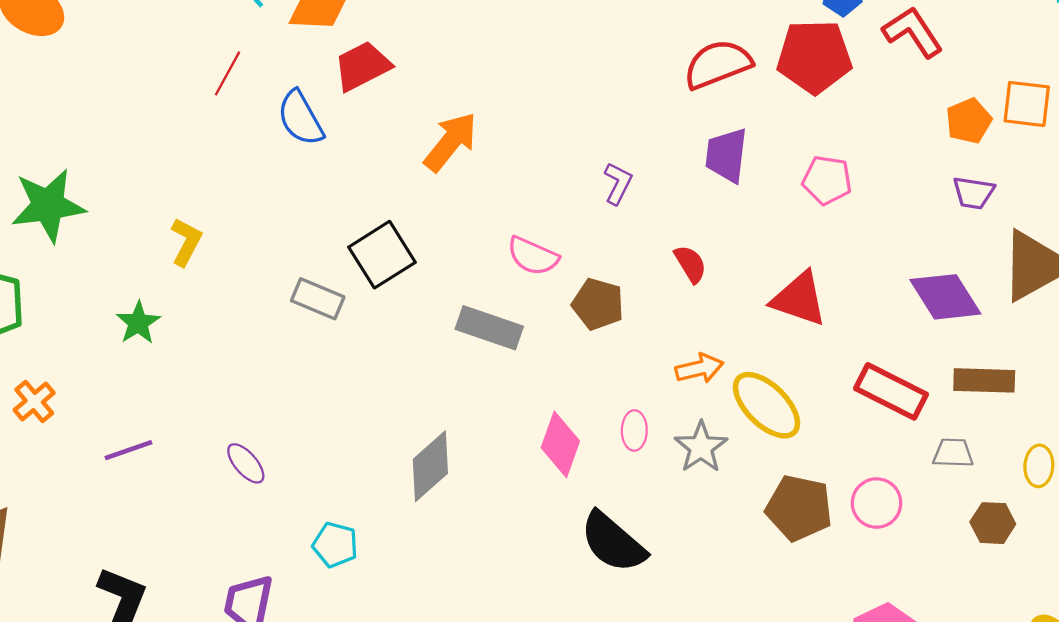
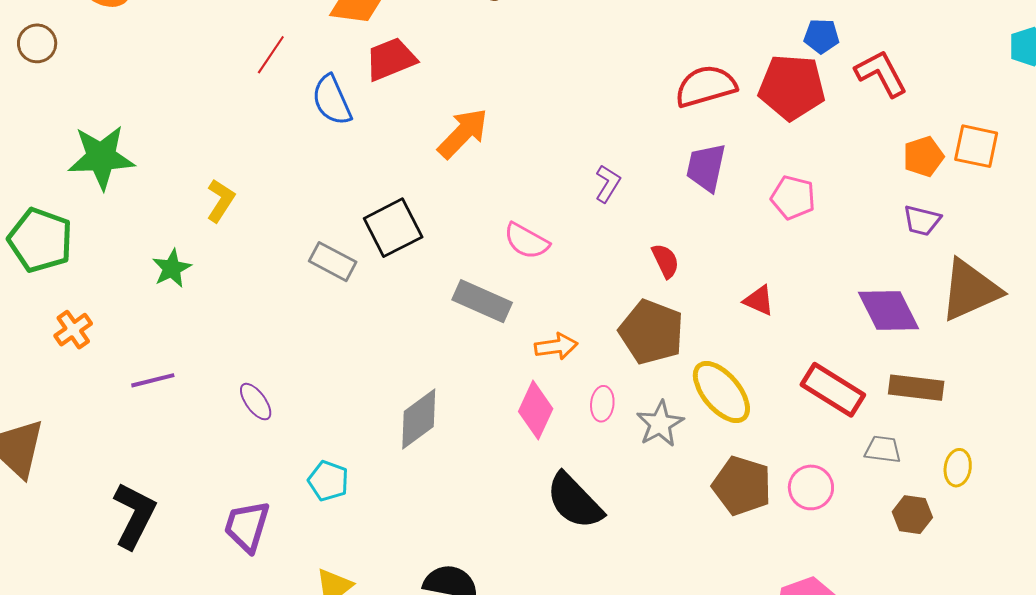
red triangle: (799, 299) -> (759, 300), size x0.6
brown pentagon: (598, 304) -> (651, 332), moved, size x1.4
orange arrow: (699, 368) -> (556, 346), moved

